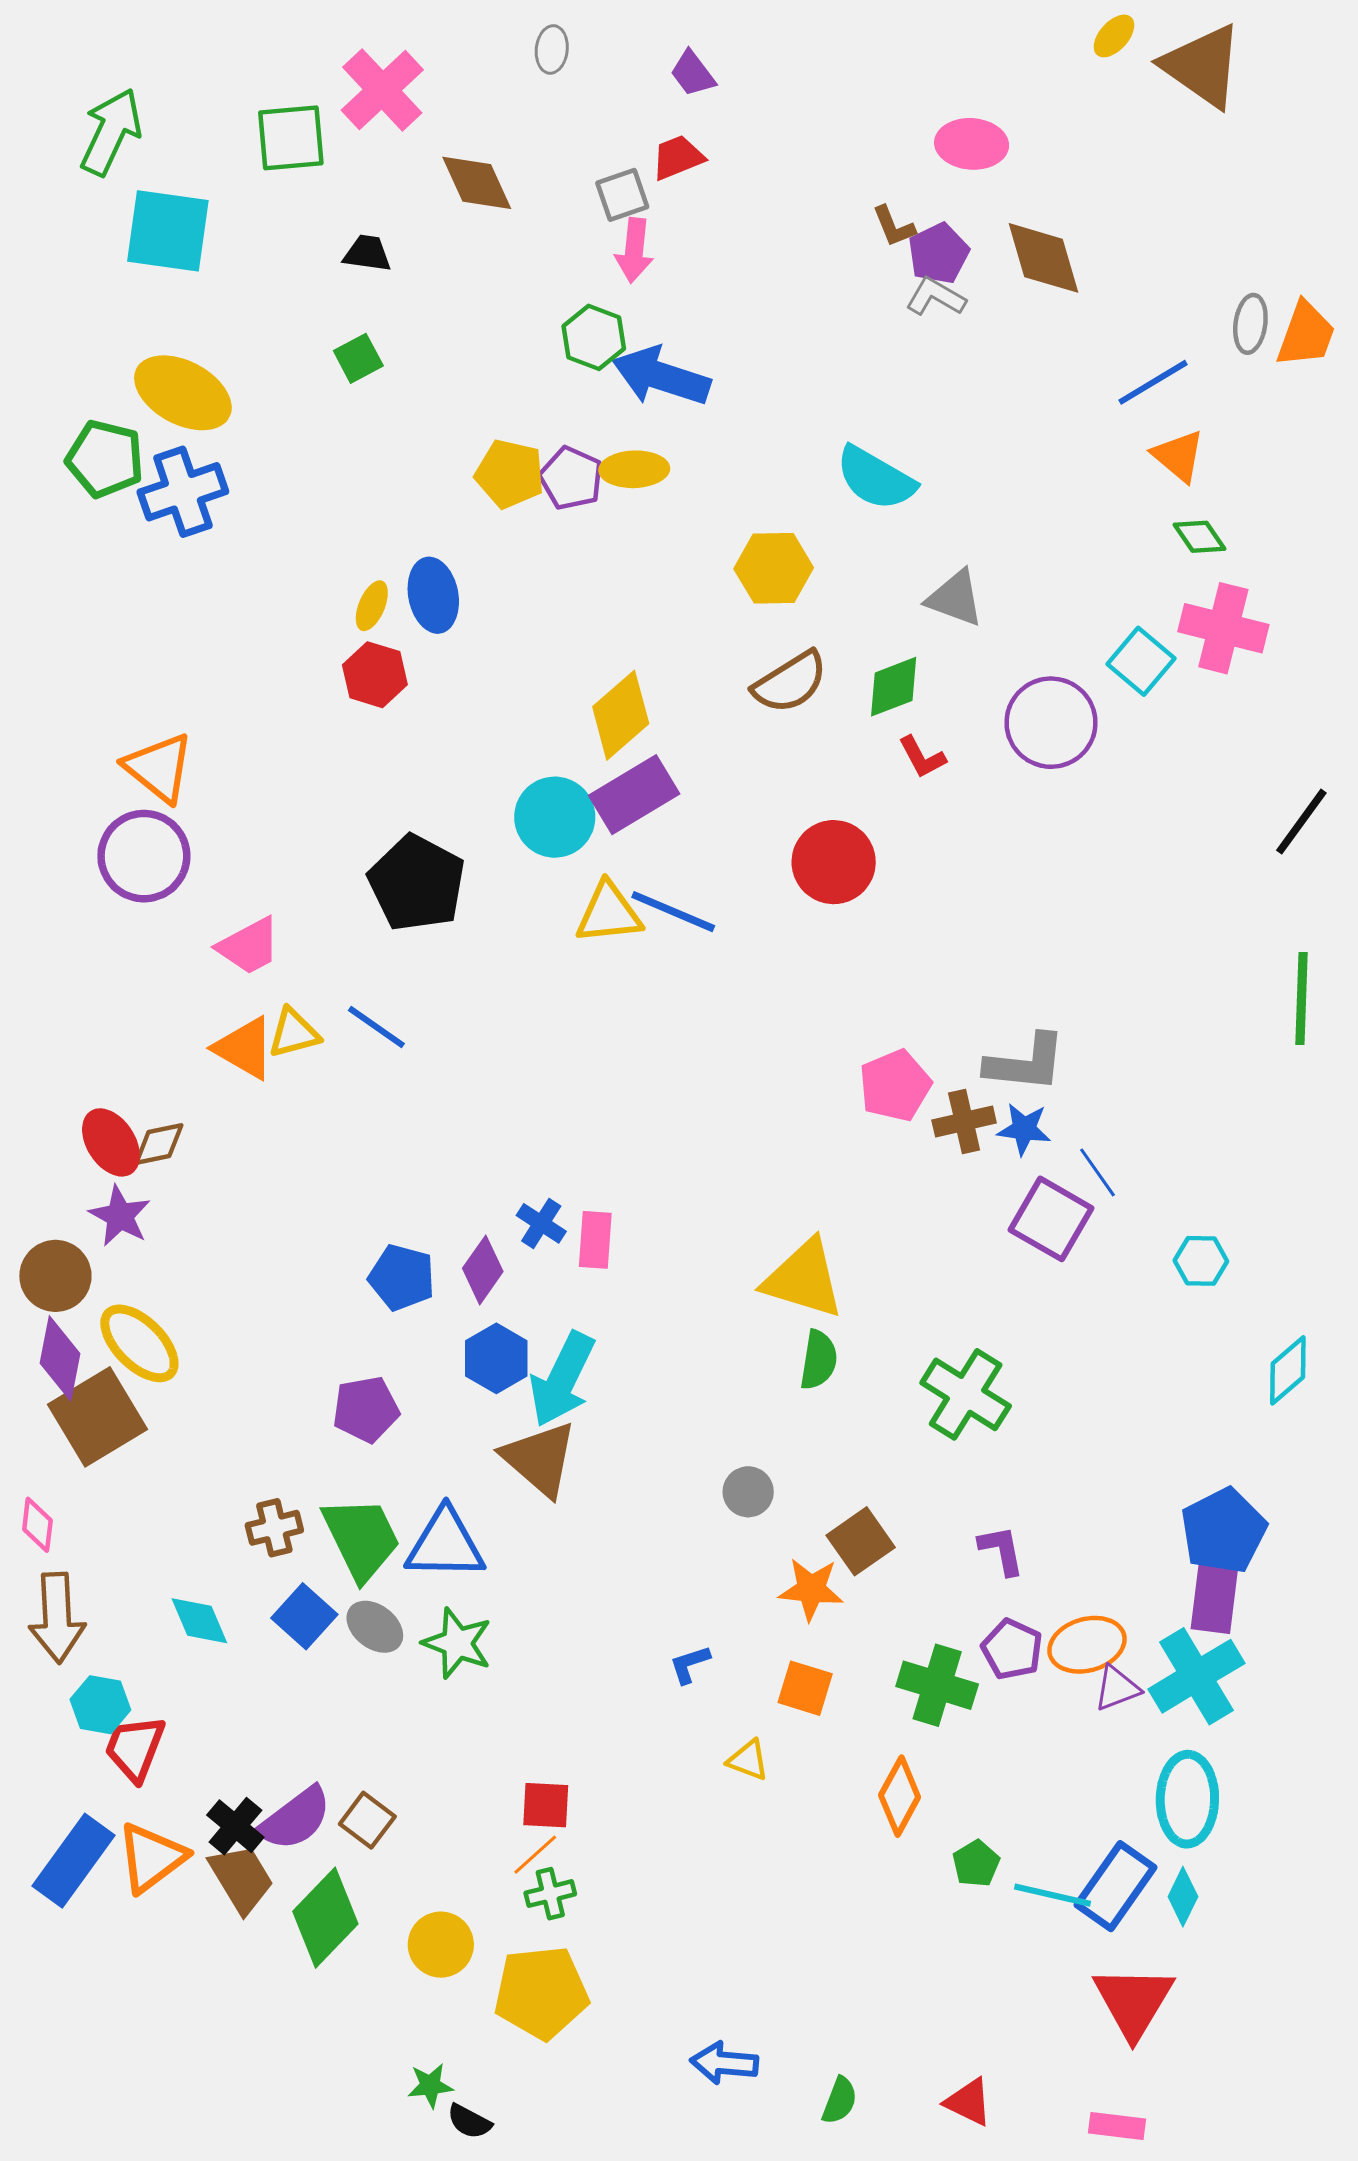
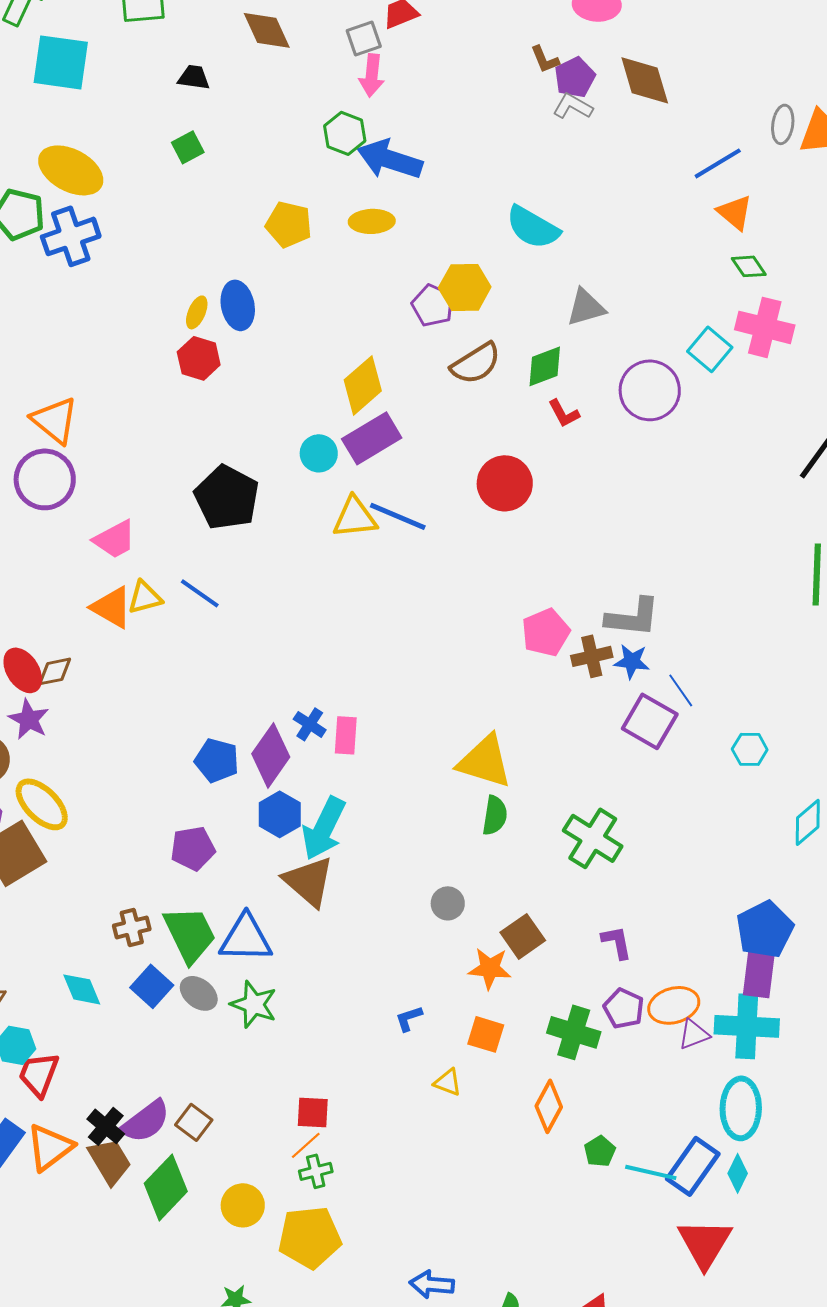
purple pentagon: (571, 478) -> (433, 305), moved
gray triangle: (955, 598) -> (586, 307), turned -36
cyan circle: (555, 817) -> (319, 453), size x0.7
purple diamond: (483, 1270) -> (271, 755), size x1.4
cyan cross: (1196, 1676) -> (747, 1026), turned 34

